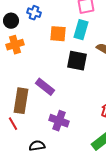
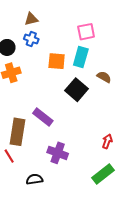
black square: (77, 61) -> (77, 90), turned 30

